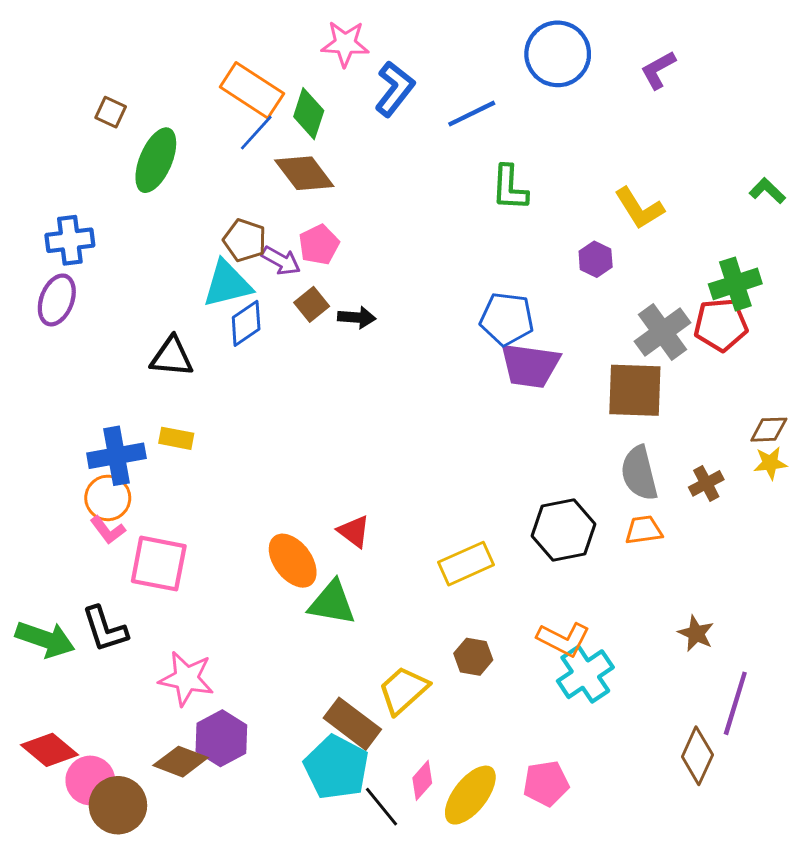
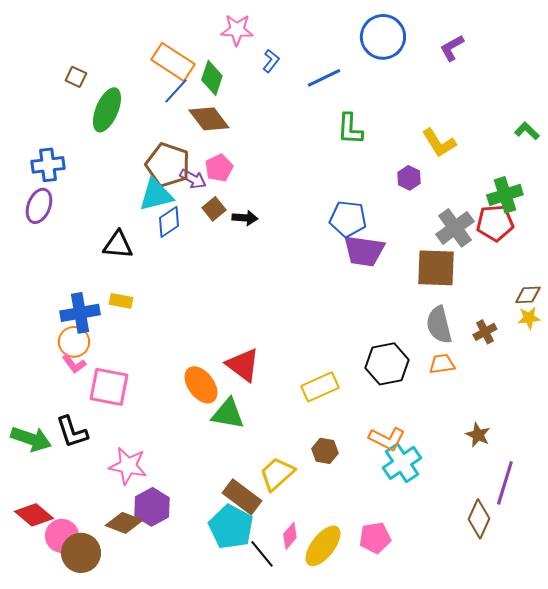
blue L-shape: (395, 89) -> (271, 61), size x0.6
brown pentagon: (245, 240) -> (168, 165), size x1.5
red triangle: (354, 531) -> (243, 365), size x1.5

